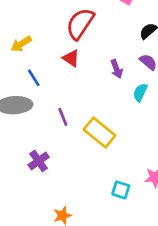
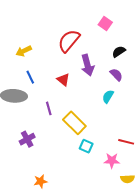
red triangle: (71, 58) -> (63, 80), moved
purple arrow: (117, 69) -> (87, 65), moved, size x1.5
cyan square: (121, 190) -> (86, 146), moved

